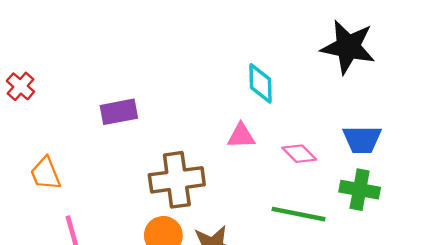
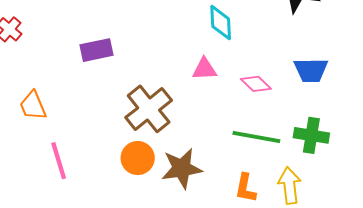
brown cross: (177, 180) -> (149, 109), turned -30
green cross: (360, 190) -> (311, 135), moved

